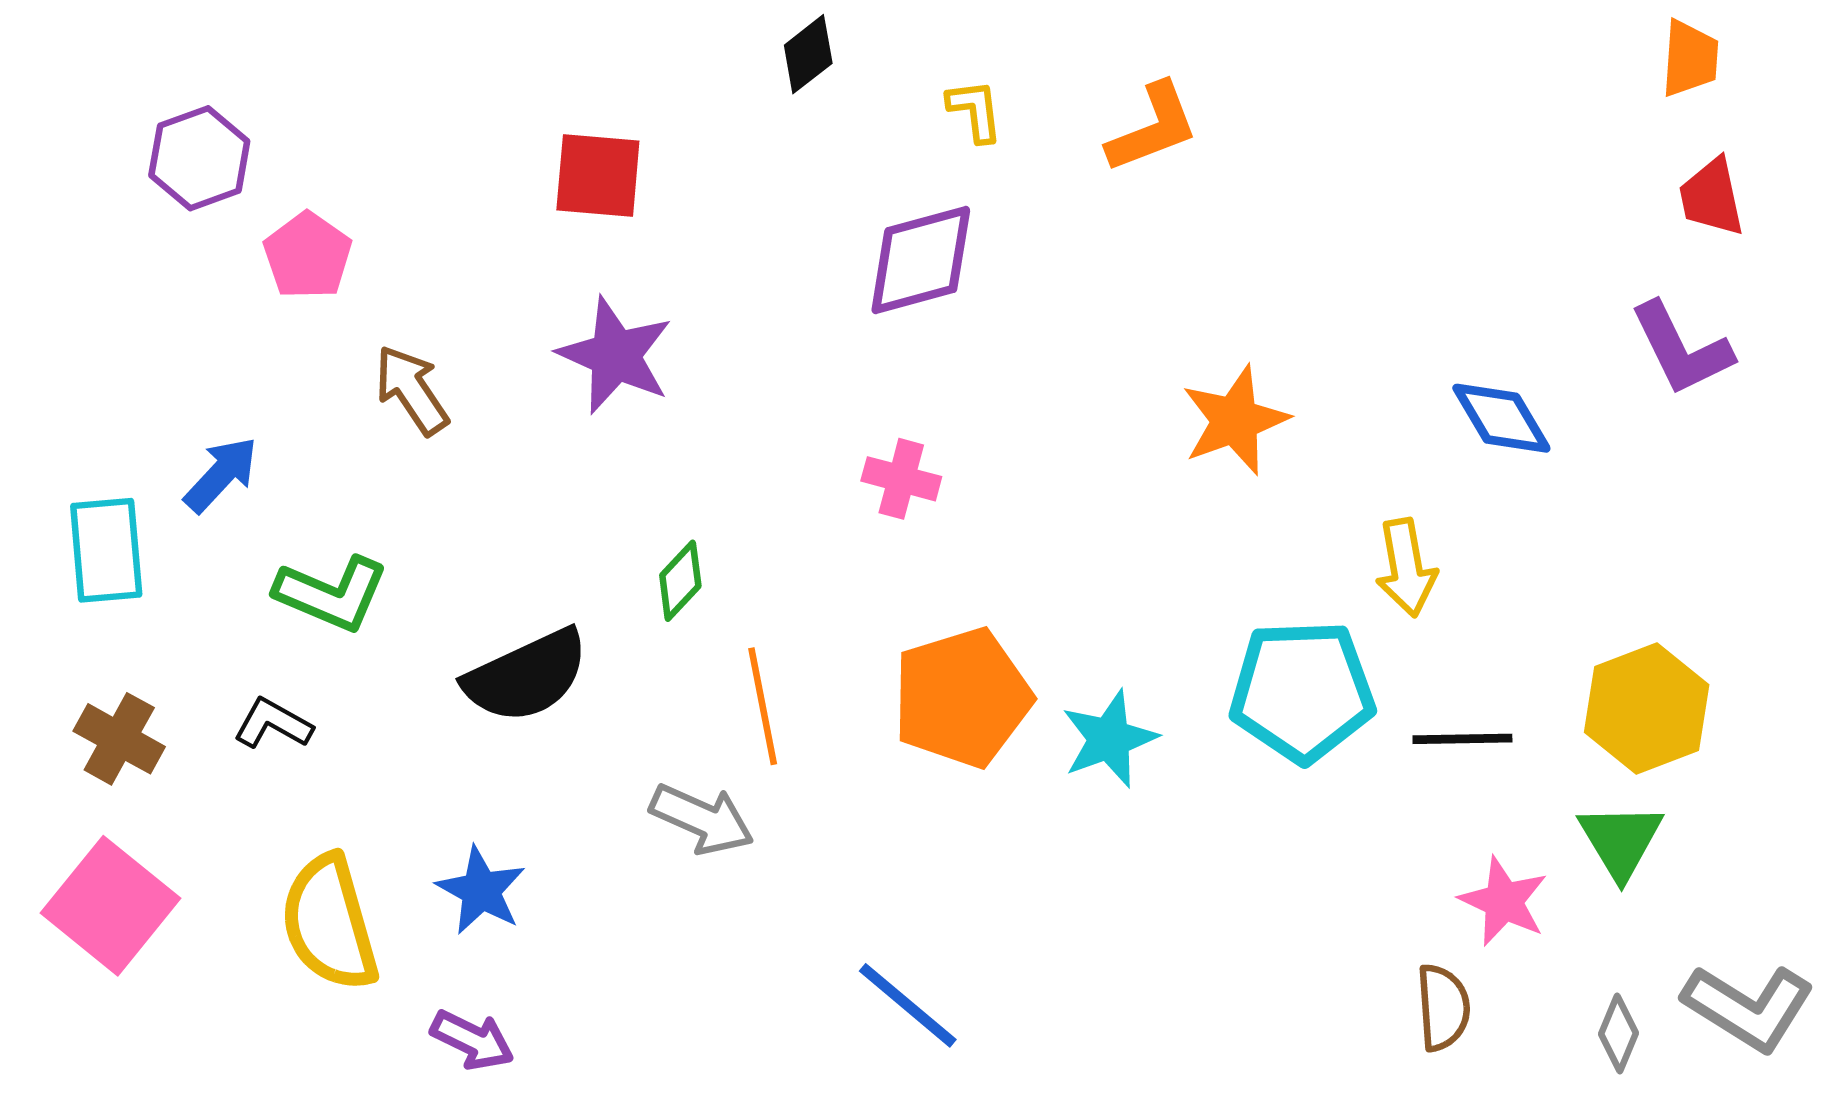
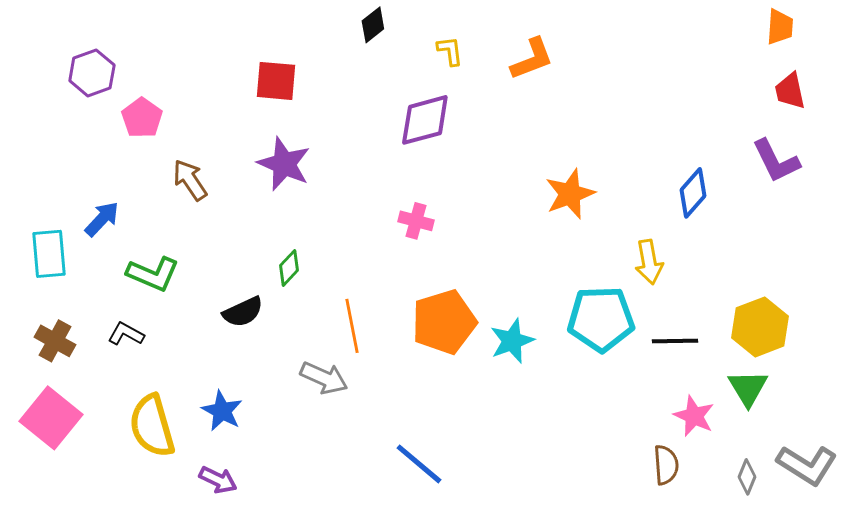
blue diamond: (1501, 418) -> (693, 193), turned 72
green diamond: (680, 581) -> (289, 268), moved
black semicircle: (526, 676) -> (243, 312), size x0.7

